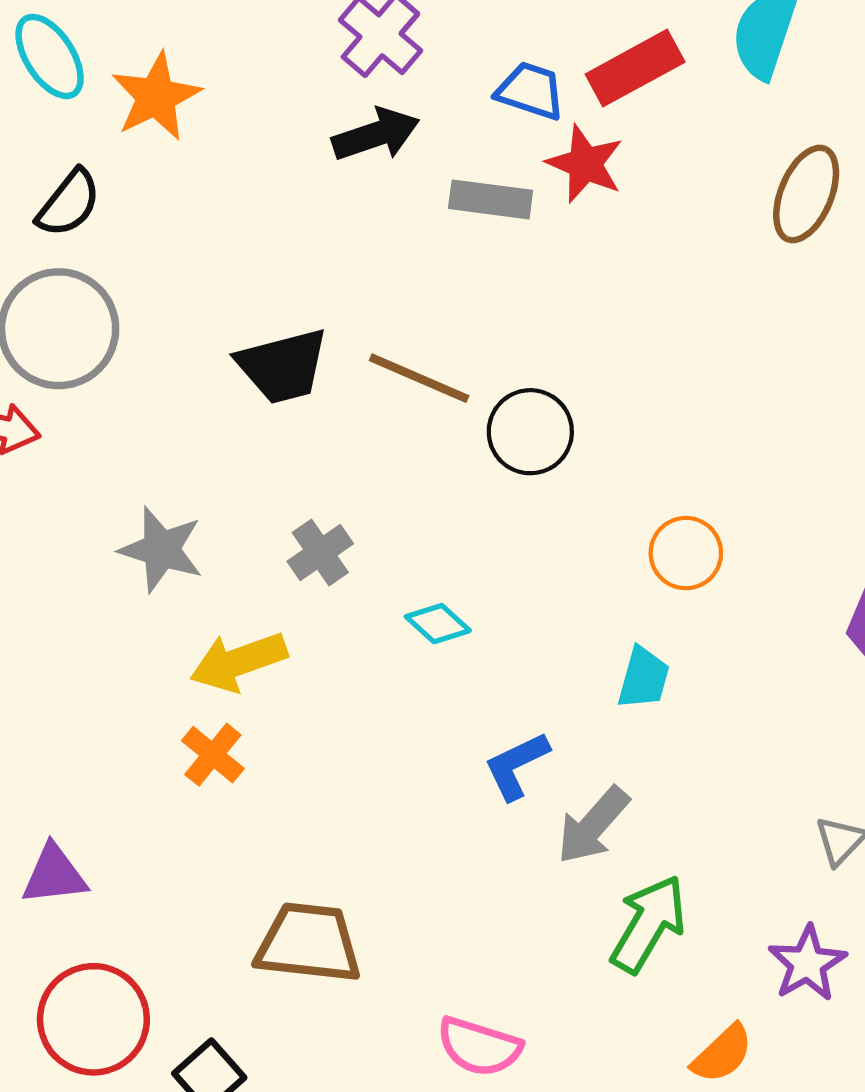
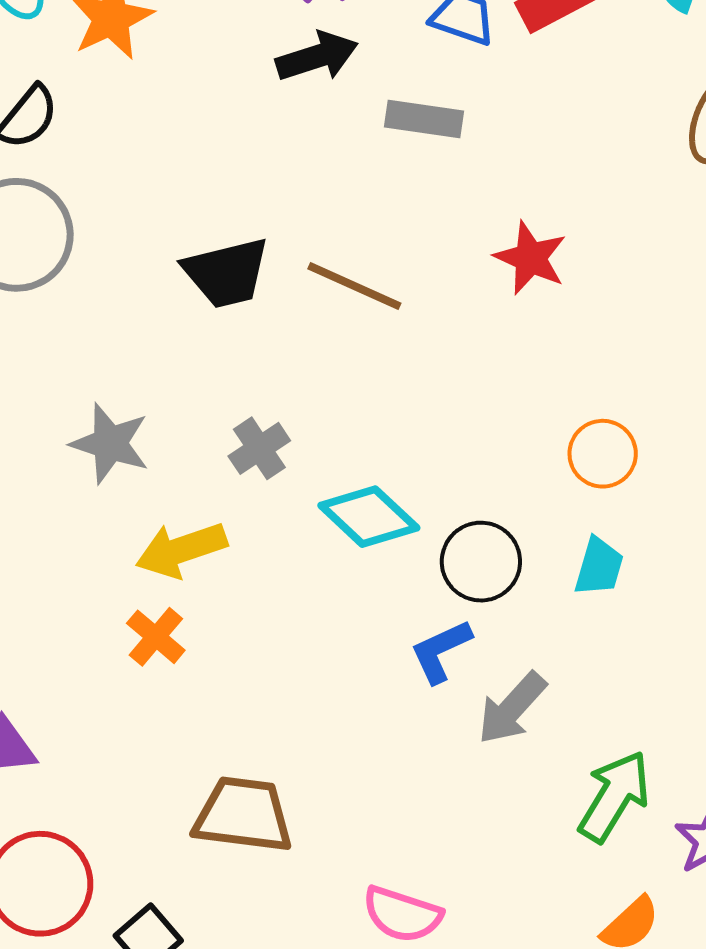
red star: (585, 164) -> (530, 258), moved
black circle: (530, 432) -> (481, 562), moved
cyan diamond: (438, 624) -> (369, 517), size x1.6
cyan trapezoid: (643, 678) -> (599, 567), moved
green arrow: (648, 924) -> (614, 796), moved

